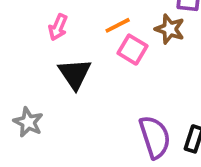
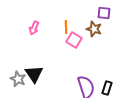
orange line: (118, 25) -> (66, 27), turned -64
black triangle: (75, 74) -> (34, 74), moved

